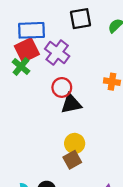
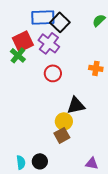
black square: (80, 19) -> (60, 22), moved, turned -36
blue rectangle: (31, 30) -> (43, 17), moved
black triangle: (71, 104) -> (76, 105), moved

